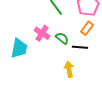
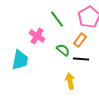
orange rectangle: (87, 28) -> (80, 40), moved
pink cross: (42, 33) -> (37, 36), moved

